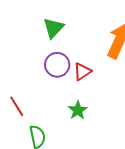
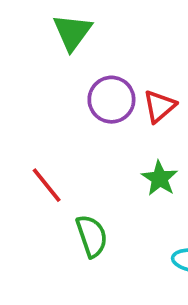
green triangle: (54, 28) -> (72, 32), moved

